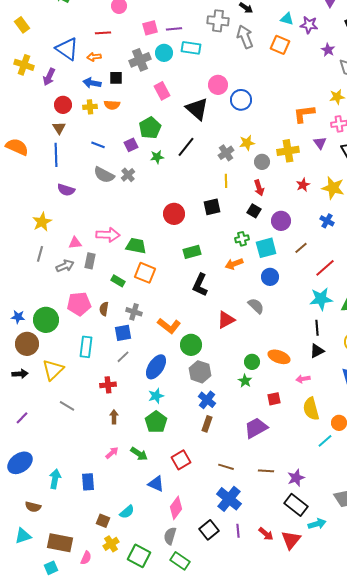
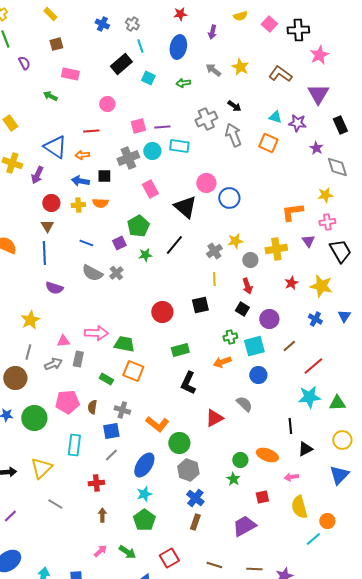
gray cross: (218, 21) -> (206, 119), turned -30
black line: (317, 328) -> (290, 426), moved
brown circle: (27, 344) -> (15, 378), moved

